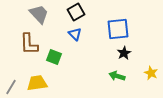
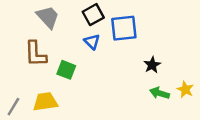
blue square: (118, 29) -> (124, 28), moved
green arrow: (117, 76) -> (160, 93), moved

